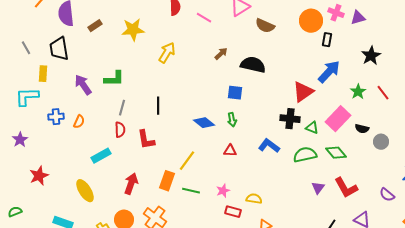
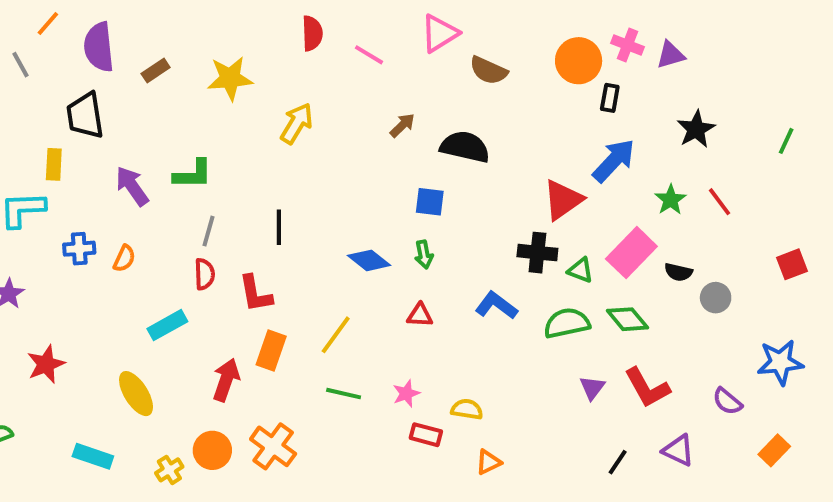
gray line: (26, 48) -> (20, 65), moved
orange rectangle: (167, 181) -> (271, 350), moved

